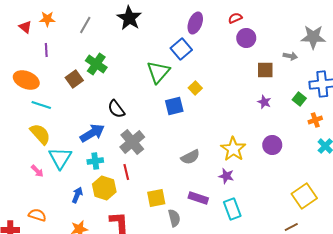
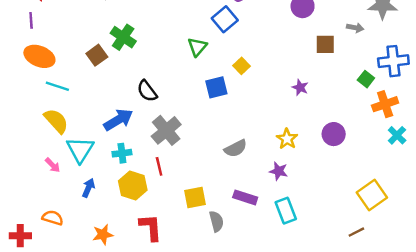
purple line: (46, 50) -> (31, 20), moved
green triangle: (158, 72) -> (197, 47), size x0.7
purple star: (264, 102) -> (300, 87), moved
orange cross: (315, 120) -> (385, 104), size x1.5
yellow star: (233, 149) -> (287, 139), size x0.7
blue arrow: (77, 195) -> (88, 188), moved

